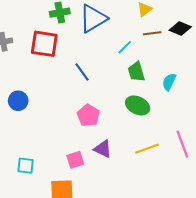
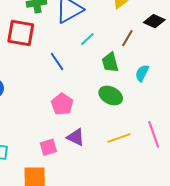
brown line: (152, 33) -> (127, 38), moved, turned -54
cyan line: (125, 47) -> (87, 39), moved

